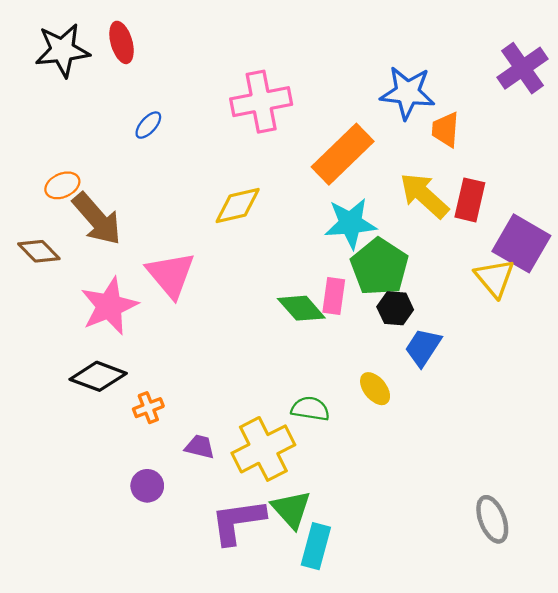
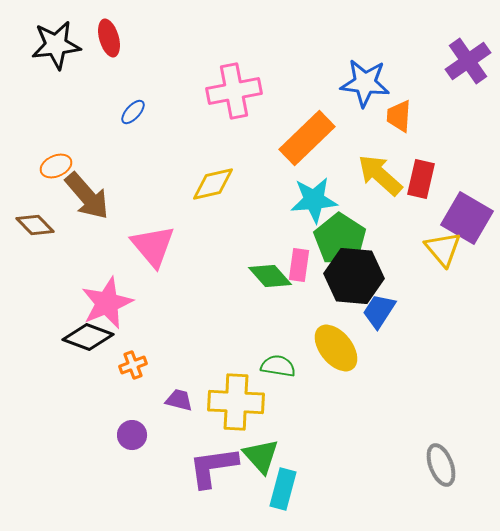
pink star: (109, 306) -> (107, 303), moved
black hexagon: (395, 308) -> (354, 276), size x1.8
yellow ellipse: (375, 389) -> (336, 348), size x1.6
yellow cross: (263, 449) -> (236, 402), turned 30

